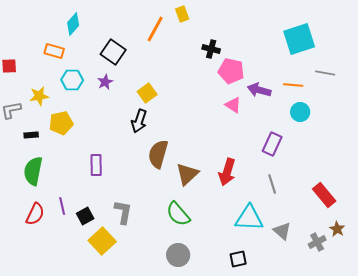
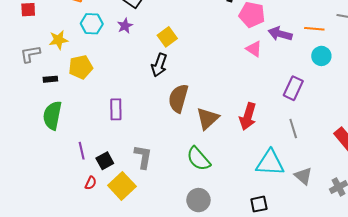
red semicircle: (35, 214) -> (91, 183), moved, size x0.6

